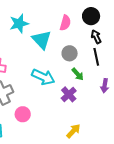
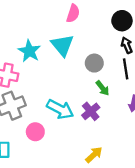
pink semicircle: (65, 23) -> (73, 13), moved
cyan star: (19, 24) -> (29, 51), moved, turned -30
cyan arrow: (43, 77) -> (60, 109), moved

